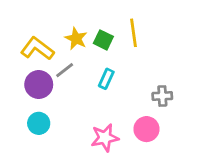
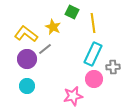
green square: (103, 40) -> (72, 12), moved
cyan rectangle: (106, 79) -> (93, 54), moved, size x1.6
pink circle: (146, 129) -> (94, 79), moved

